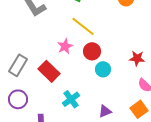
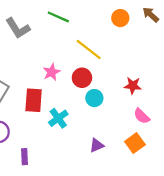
yellow line: (83, 26) -> (89, 50), moved
red rectangle: (49, 71) -> (34, 100), turned 50
cyan cross: (71, 99) -> (58, 118), moved

